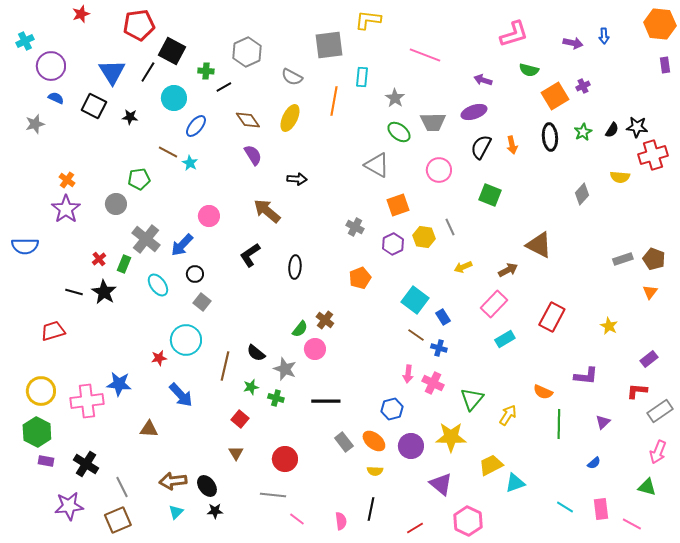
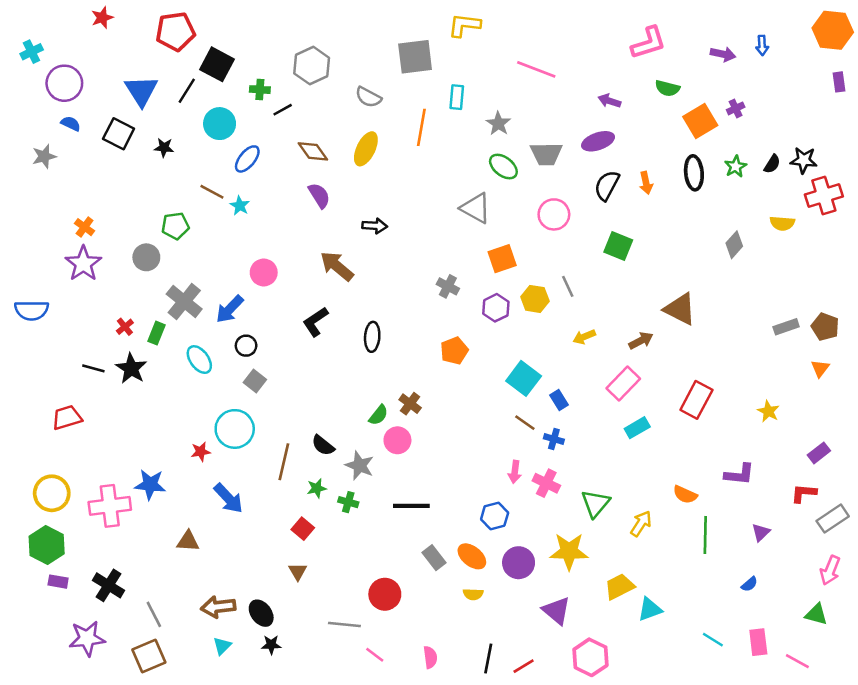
red circle: (285, 459) -> (385, 594), moved
black line: (371, 509) -> (488, 659), moved

